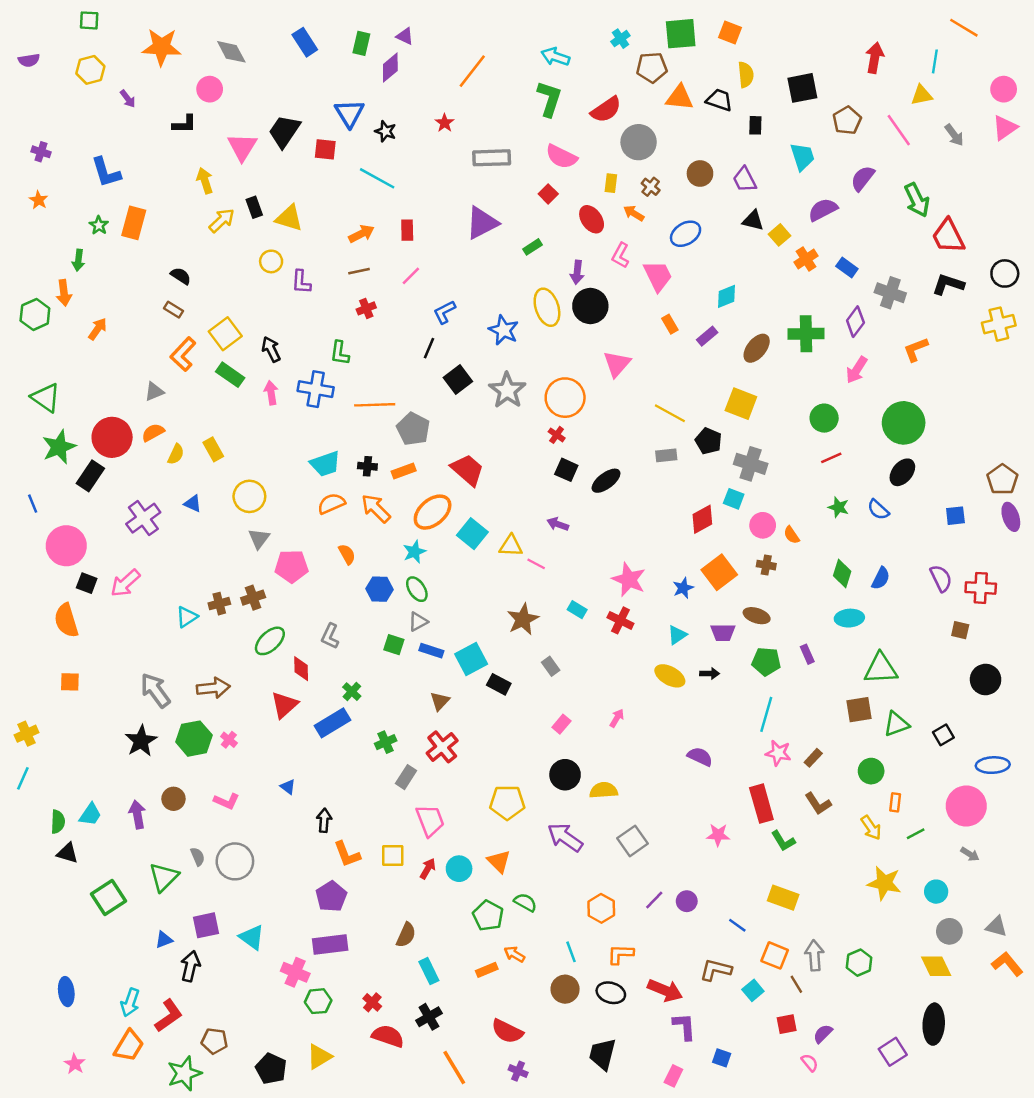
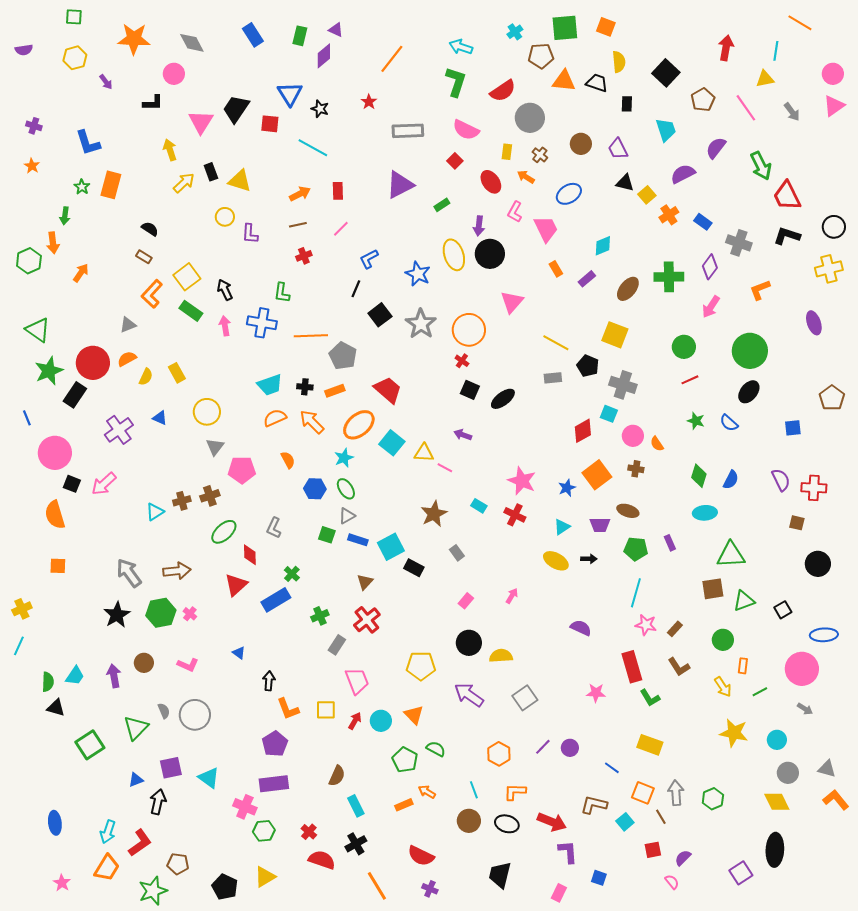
black square: (802, 88) -> (666, 73), turned -36
purple ellipse: (1011, 517) -> (814, 323), moved

